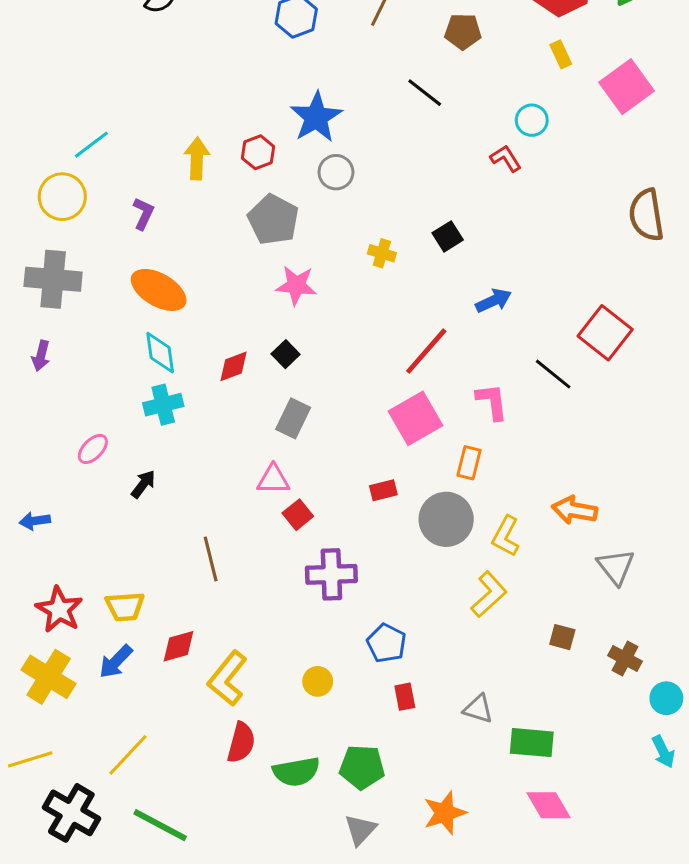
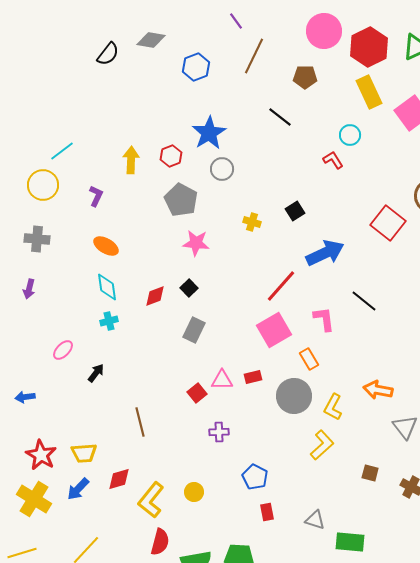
yellow rectangle: (561, 54) -> (369, 92), size x1.8
gray cross: (53, 279) -> (37, 239), size x0.7
orange ellipse: (159, 290) -> (106, 246), size x0.7
blue arrow: (494, 301) -> (325, 253), size x1.6
red square: (605, 333) -> (388, 223), moved
cyan cross: (163, 405) -> (109, 321), size x0.7
orange rectangle: (469, 463) -> (309, 359), turned -45
pink triangle: (273, 480) -> (222, 380), moved
purple cross: (331, 574) -> (219, 432), size x0.6
yellow circle: (318, 681) -> (194, 492), moved

